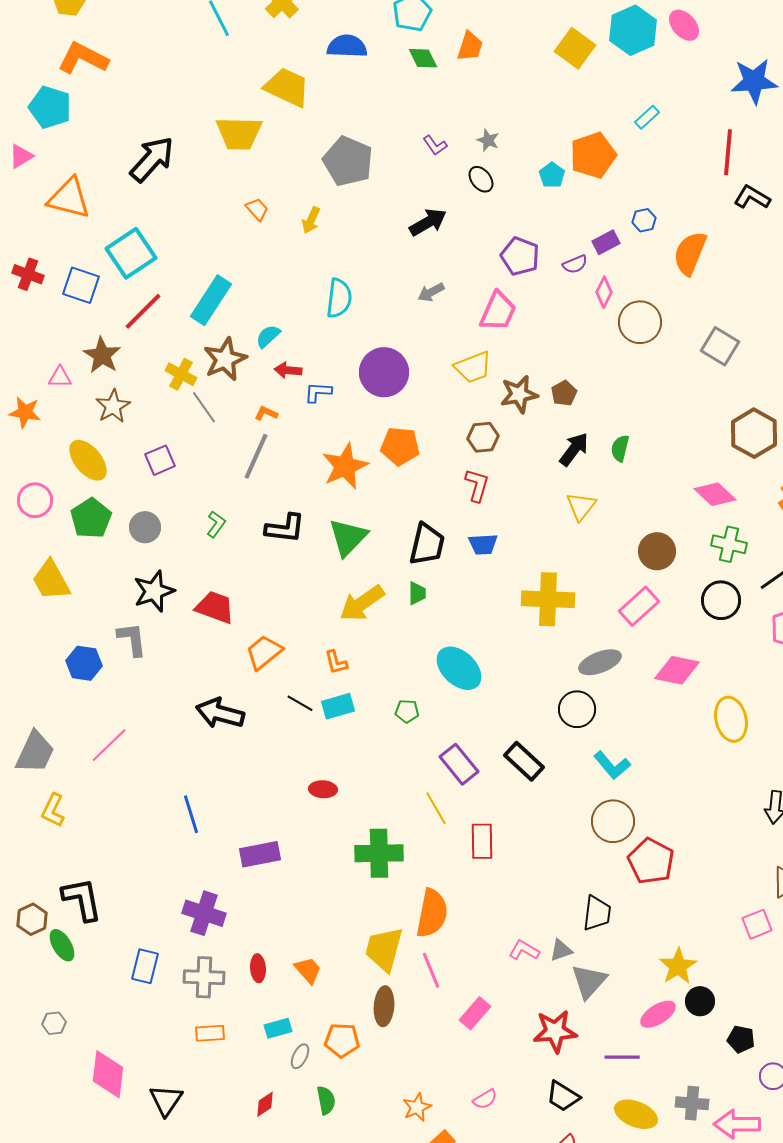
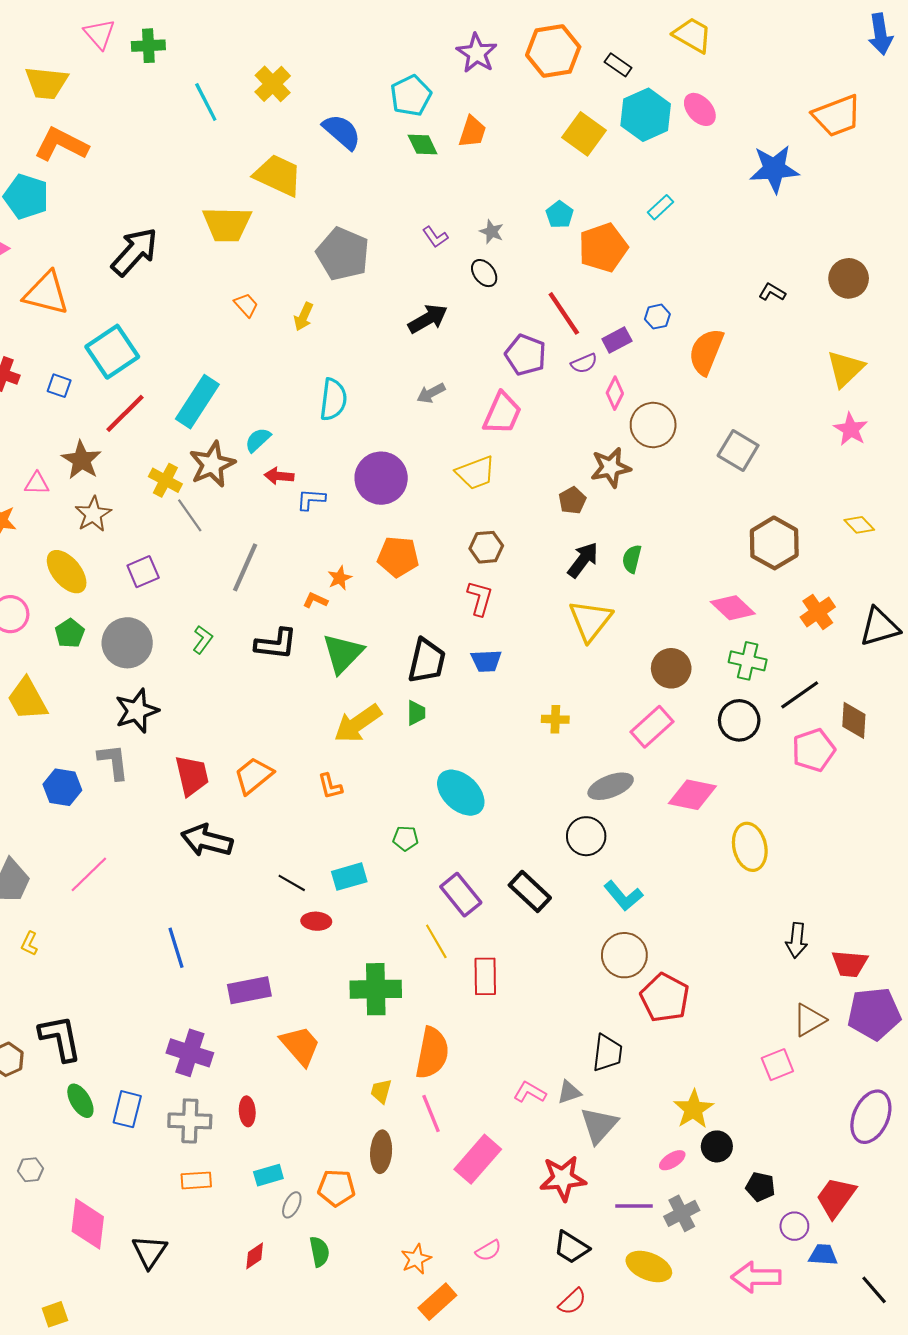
blue semicircle: (347, 46) -> (342, 132), turned 39
red line: (728, 152) -> (564, 313), moved, turned -39
cyan pentagon: (552, 175) -> (560, 215), moved
black L-shape: (752, 197) -> (772, 292), size x0.7
blue square: (81, 285) -> (59, 386), size x0.6
brown star: (519, 394) -> (611, 467), moved
orange L-shape: (266, 413) -> (315, 600), moved
orange star: (345, 466) -> (340, 578), size x0.5
yellow triangle: (581, 506) -> (590, 620), size x1.4
green pentagon: (91, 518) -> (70, 633), size x0.7
gray circle: (145, 527) -> (127, 643), size x1.5
yellow cross: (548, 599) -> (555, 719), size x0.5
red trapezoid: (215, 607) -> (192, 776), moved, turned 57
black line: (300, 703) -> (292, 883), moved
cyan rectangle: (338, 706) -> (349, 877), moved
yellow L-shape: (53, 810) -> (29, 943), size x0.7
green ellipse: (62, 945) -> (80, 1101), moved
yellow trapezoid: (384, 949) -> (381, 1091), size x0.5
orange trapezoid: (308, 970) -> (300, 1045), moved, size x1.4
pink rectangle: (475, 1013) -> (478, 1159), size x1.4
pink ellipse: (658, 1014) -> (672, 1160), size x0.7
gray cross: (692, 1103) -> (682, 1213), moved, turned -32

